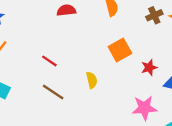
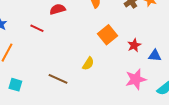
red line: (49, 61) -> (37, 28), moved
yellow semicircle: (92, 80) -> (88, 64), turned 56

